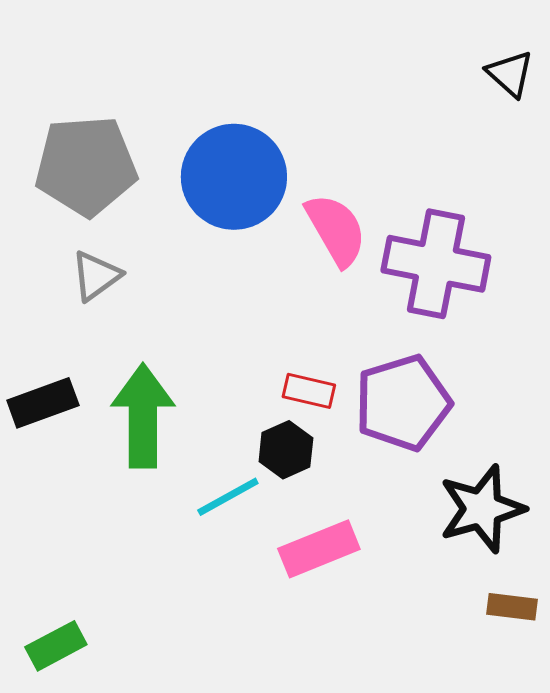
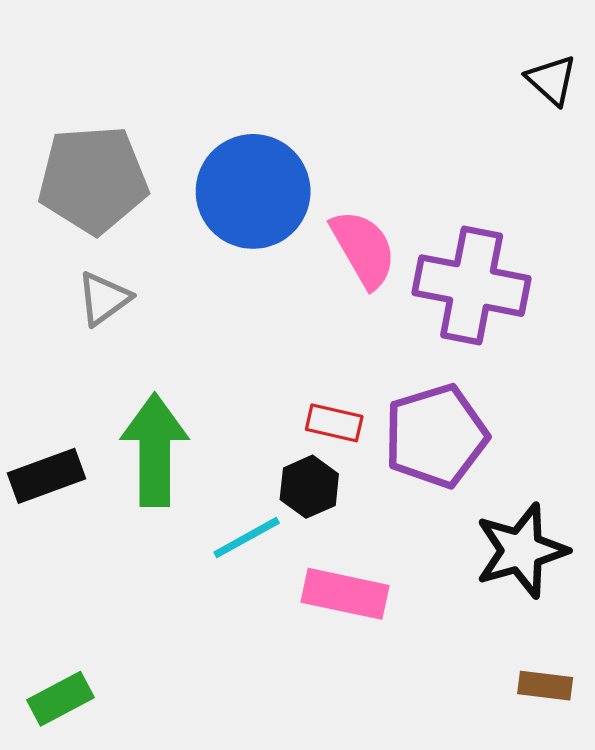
black rectangle: (43, 403) -> (47, 476), moved
pink rectangle: (319, 549) -> (345, 594), turned 34
brown rectangle: (512, 607) -> (545, 686), moved

